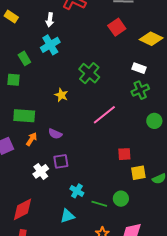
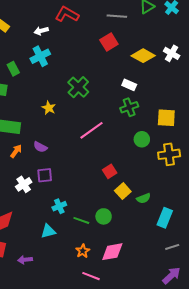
white arrow: (50, 20) -> (41, 31), turned 64
red square: (124, 154) -> (110, 171), turned -32
yellow square: (138, 173) -> (123, 191), turned -35
cyan cross: (77, 191) -> (59, 206), turned 32

